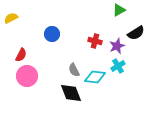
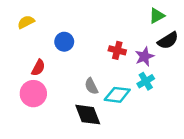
green triangle: (119, 10) -> (157, 16), moved
yellow semicircle: (11, 18) -> (26, 22), moved
red semicircle: (21, 55) -> (38, 68), moved

